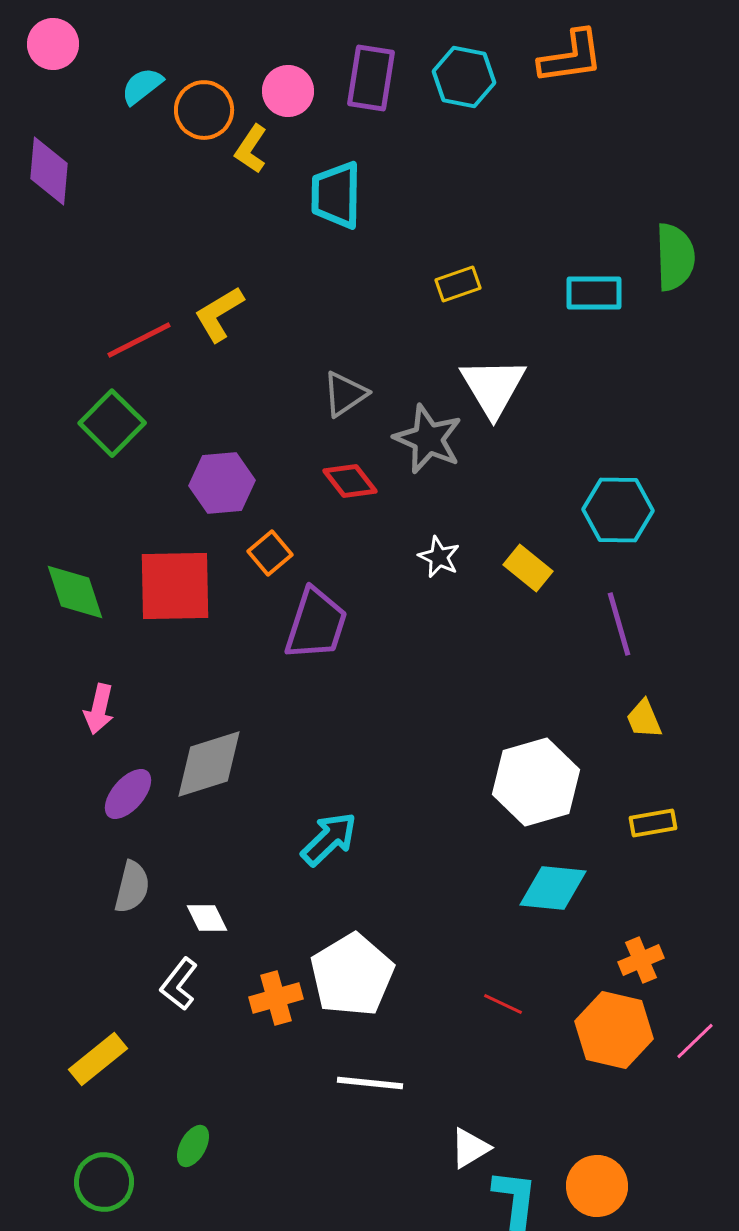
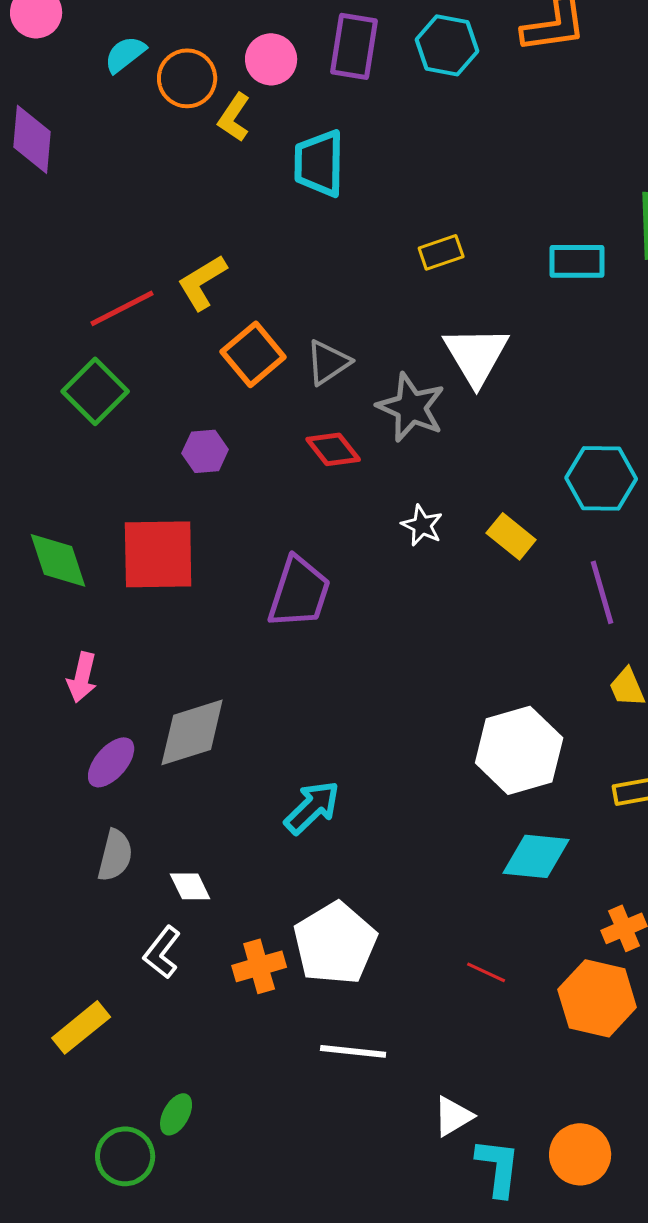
purple hexagon: (222, 483) -> (205, 451), size x0.7
orange square: (270, 553) -> (253, 354), moved, size x1.4
green circle: (104, 1182) -> (125, 1156), moved

